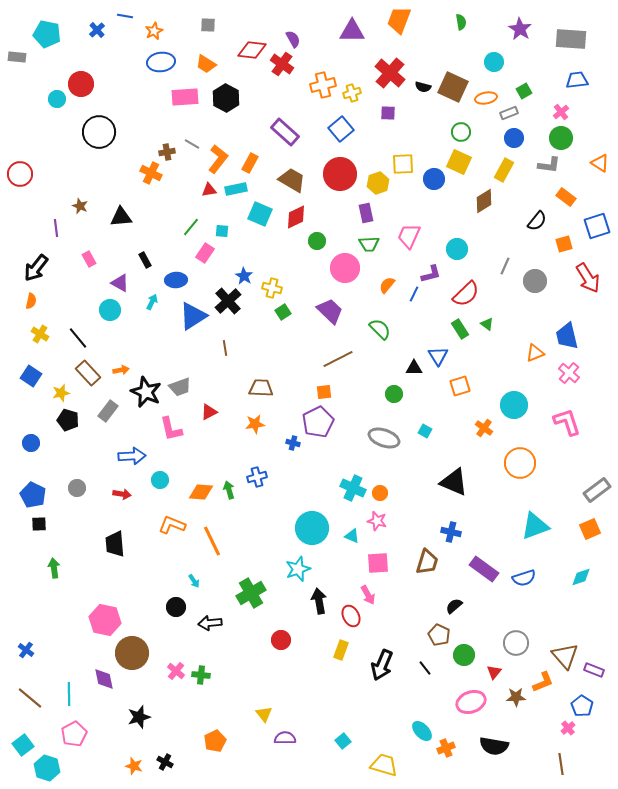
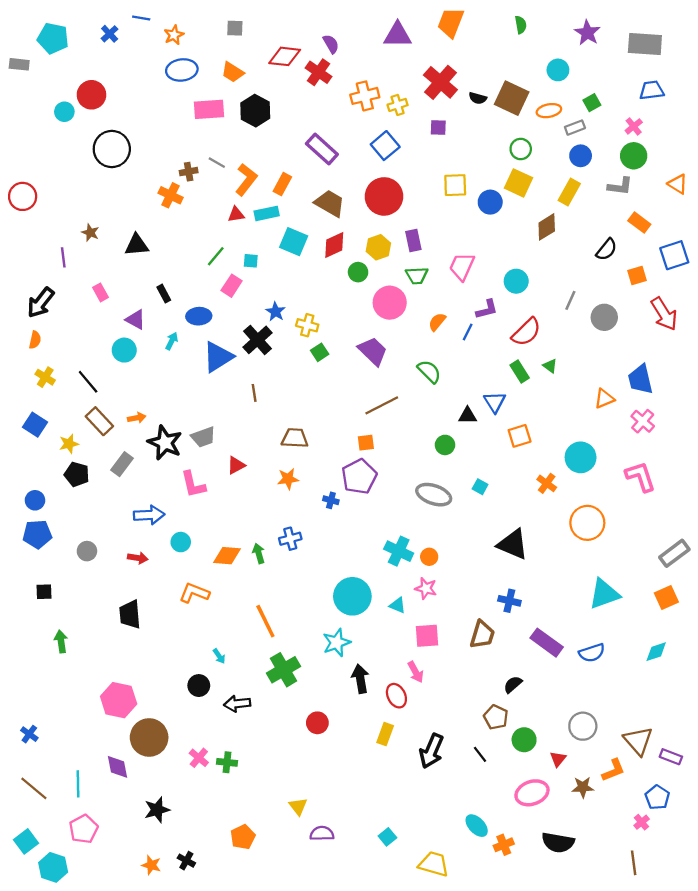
yellow hexagon: (378, 183) -> (378, 247), moved
blue pentagon: (33, 495) -> (37, 534), moved, turned -30
orange line: (212, 541) -> (265, 621), moved

